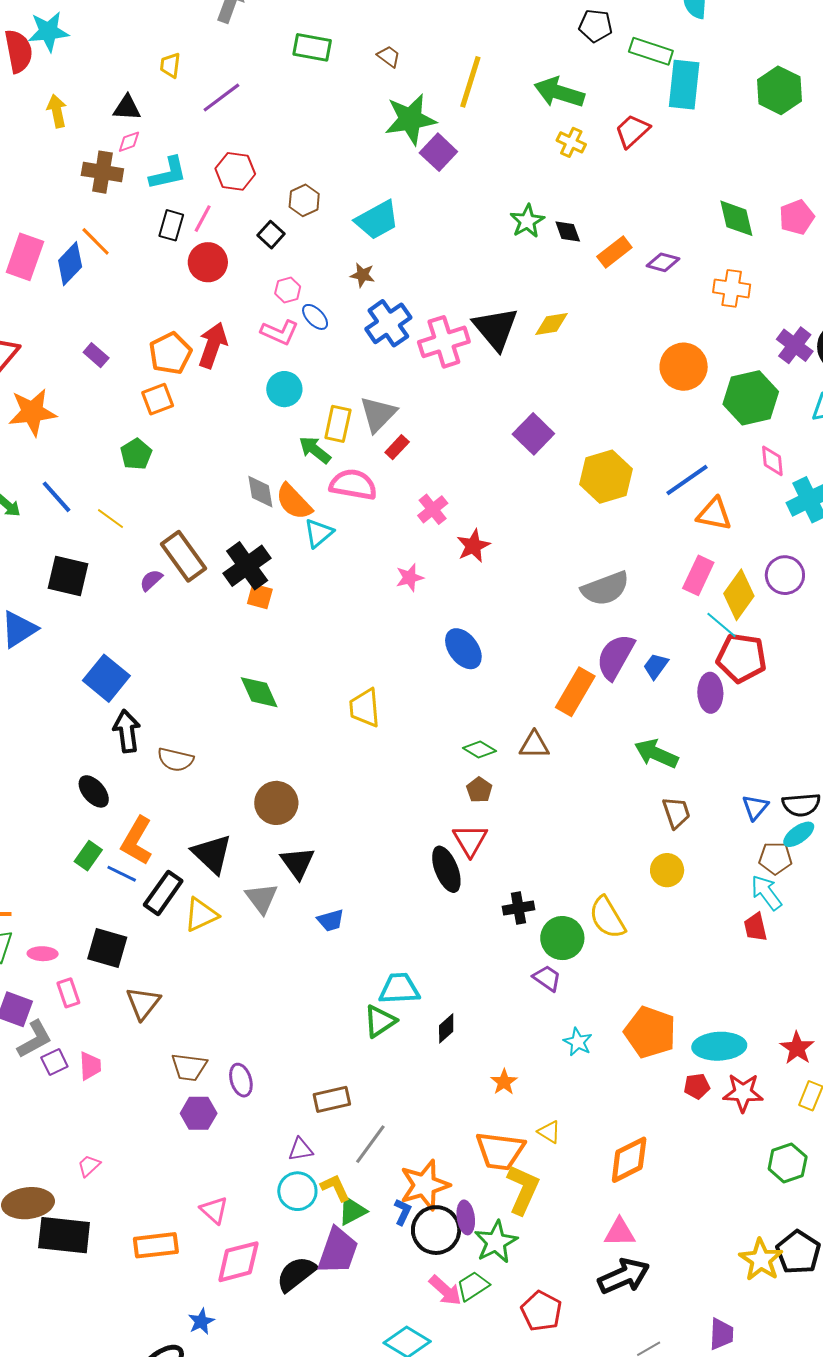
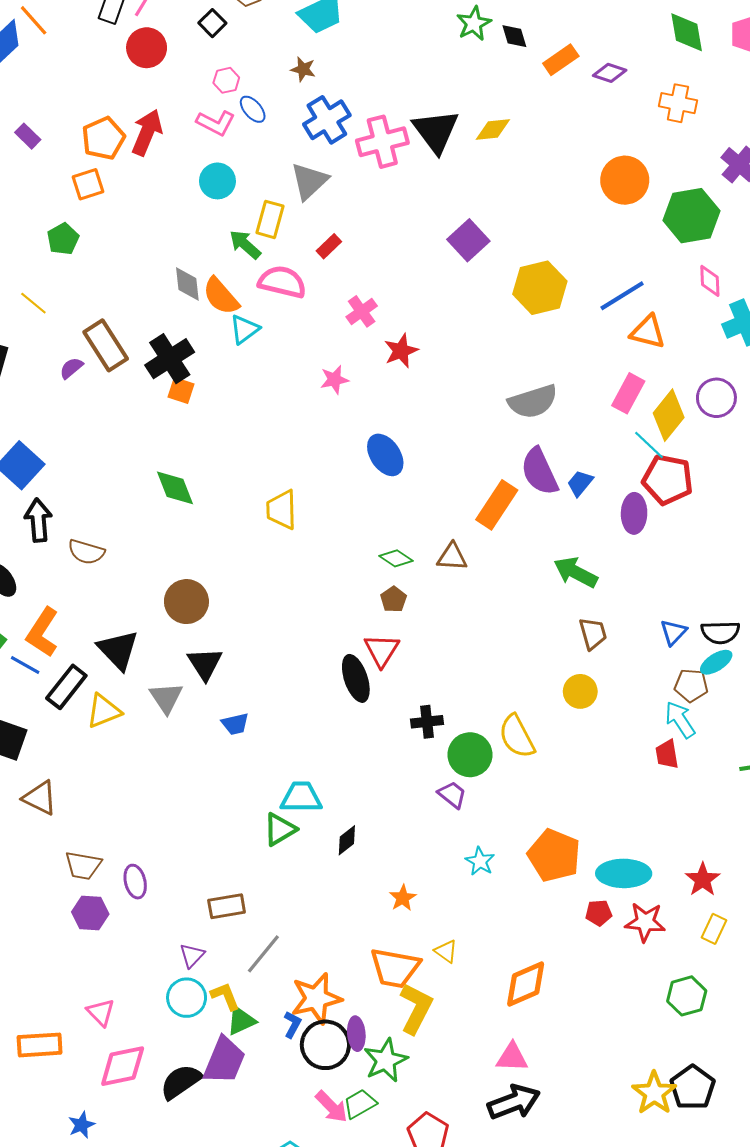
gray triangle: (378, 414) -> (309, 181), moved
purple semicircle: (615, 657) -> (539, 472), turned -57
brown triangle: (143, 1003) -> (40, 798), turned -45
purple triangle: (301, 1150) -> (192, 955), turned -40

